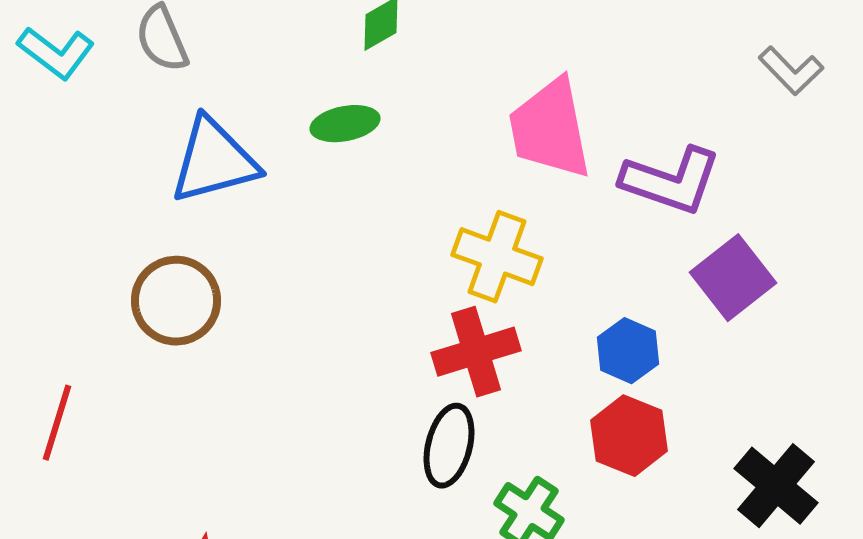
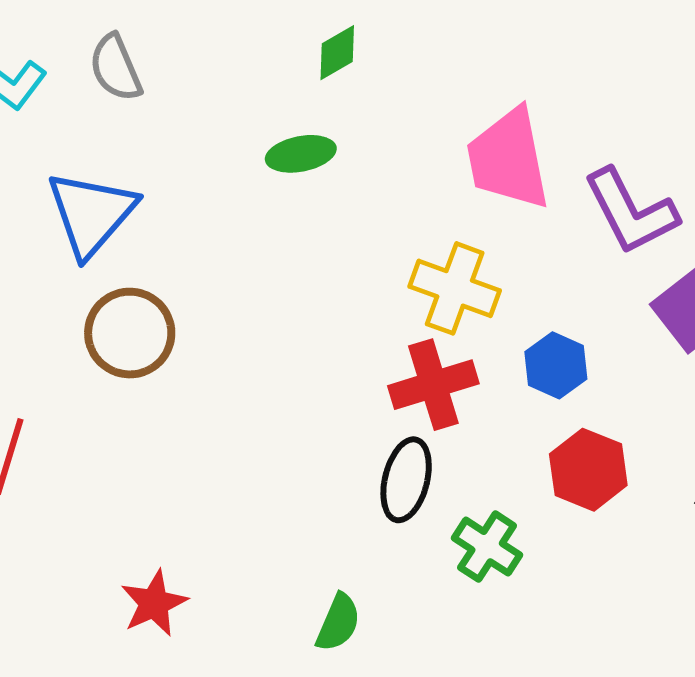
blue triangle: (214, 161) -> (91, 214), moved, turned -34
purple L-shape: (671, 181) -> (631, 212), turned 44
blue hexagon: (628, 351) -> (556, 365), moved

